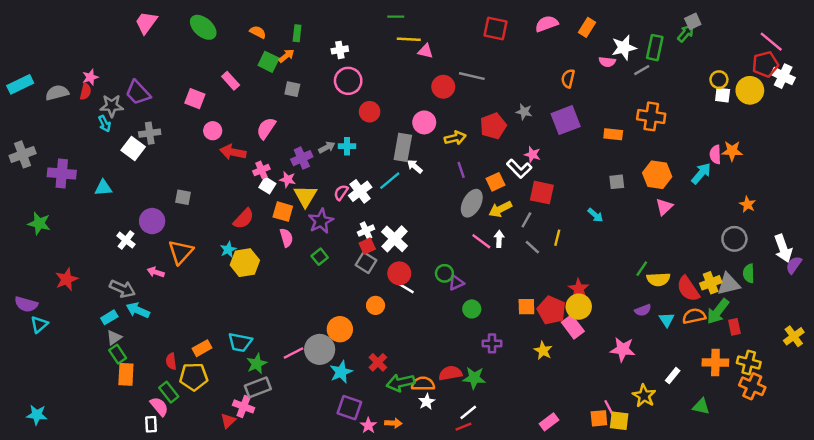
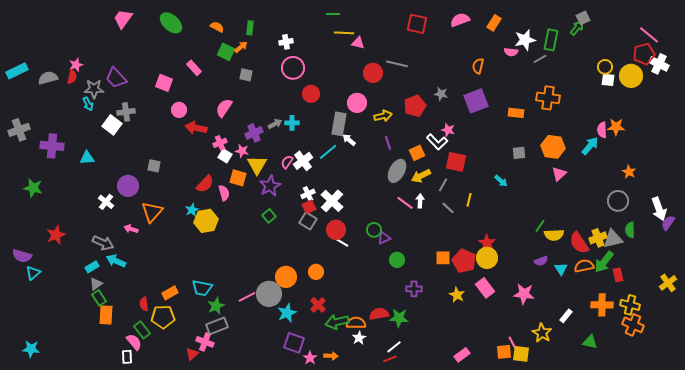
pink semicircle: (286, 238) -> (224, 193), moved
orange circle: (376, 305) -> (316, 272), moved
pink rectangle: (573, 327) -> (485, 288), moved

